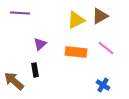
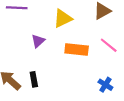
yellow triangle: (76, 20) -> (63, 18), moved
black rectangle: (35, 70) -> (34, 79), moved

